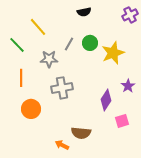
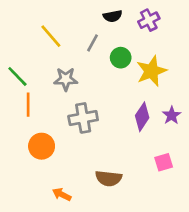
purple cross: (130, 15) -> (149, 20), moved
gray line: (69, 44) -> (92, 43), moved
green line: (17, 45) -> (17, 76), moved
purple diamond: (106, 100) -> (142, 117), moved
orange arrow: (62, 145) -> (62, 194), moved

